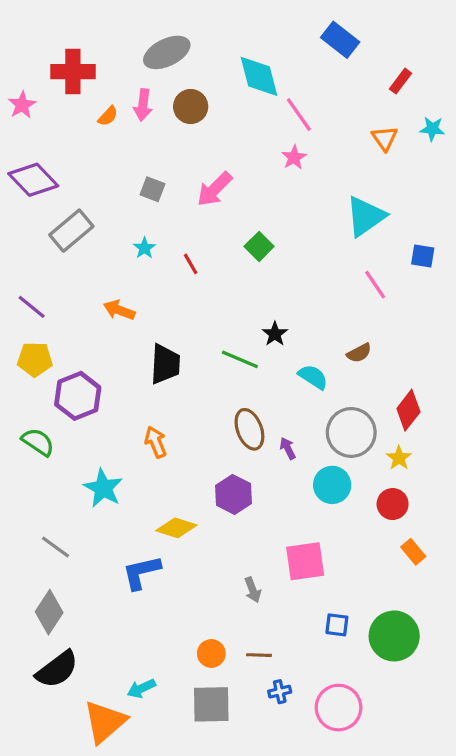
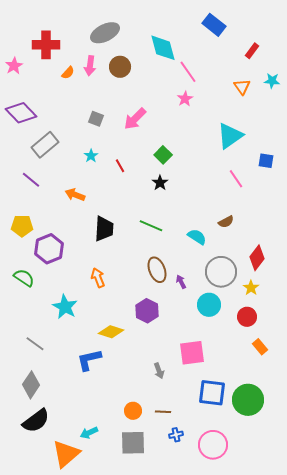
purple line: (32, 307) -> (31, 180), moved
black star: (275, 334) -> (160, 183), moved
blue square: (337, 625) -> (212, 393), size x1.8

